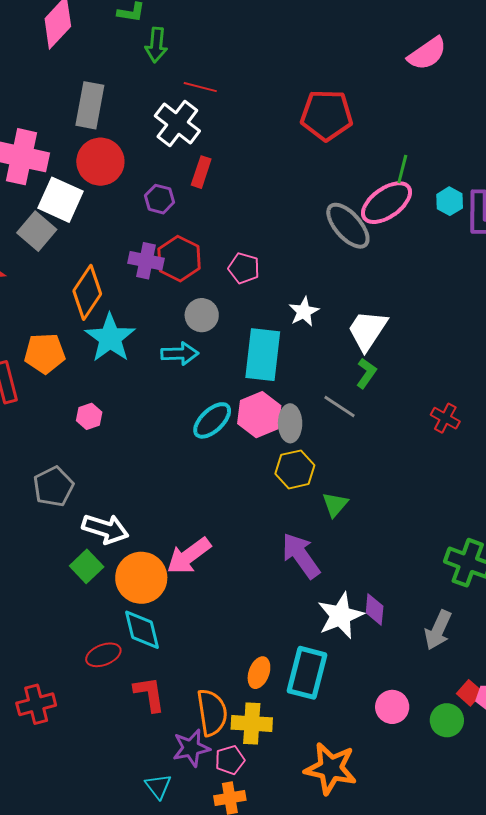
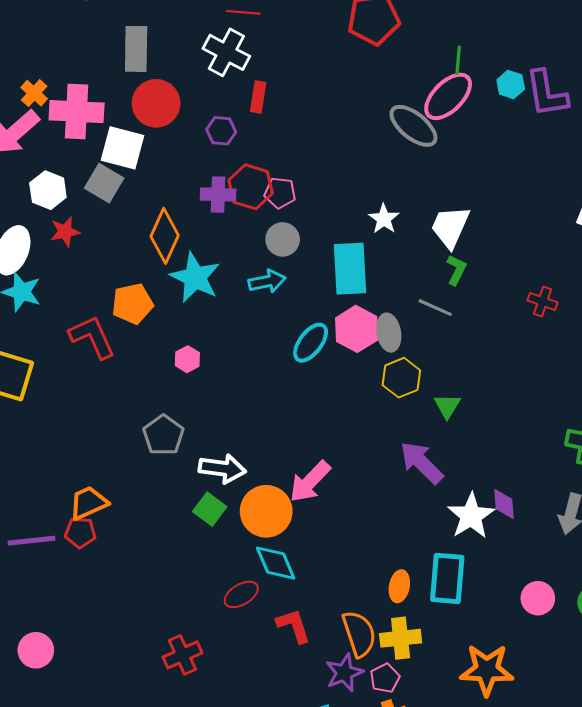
pink pentagon: (244, 268) -> (280, 193), moved

